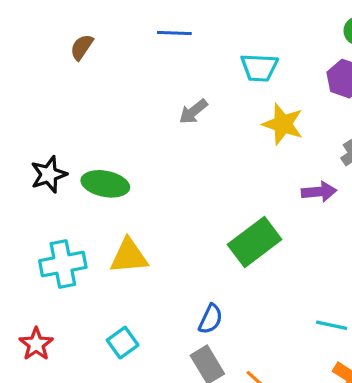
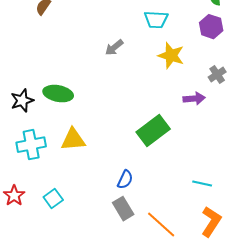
black star: (49, 174) -> (22, 101), moved
cyan square: (123, 343) -> (53, 199), moved

